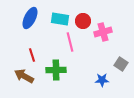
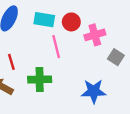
gray square: (121, 64) -> (116, 57), moved
blue star: (102, 80) -> (94, 91), size x1.5

